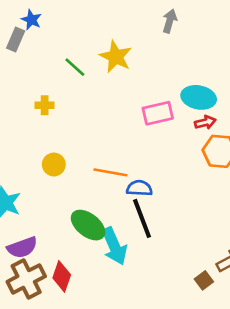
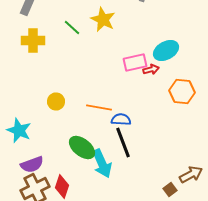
cyan ellipse: (199, 97) -> (166, 50), turned -40
yellow cross: (45, 105) -> (33, 40), moved, size x1.6
red arrow: (205, 122) -> (151, 70), moved

